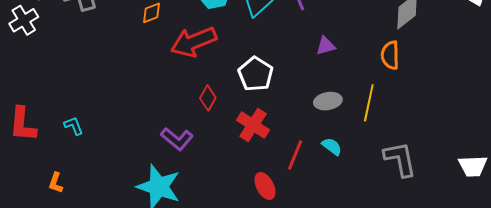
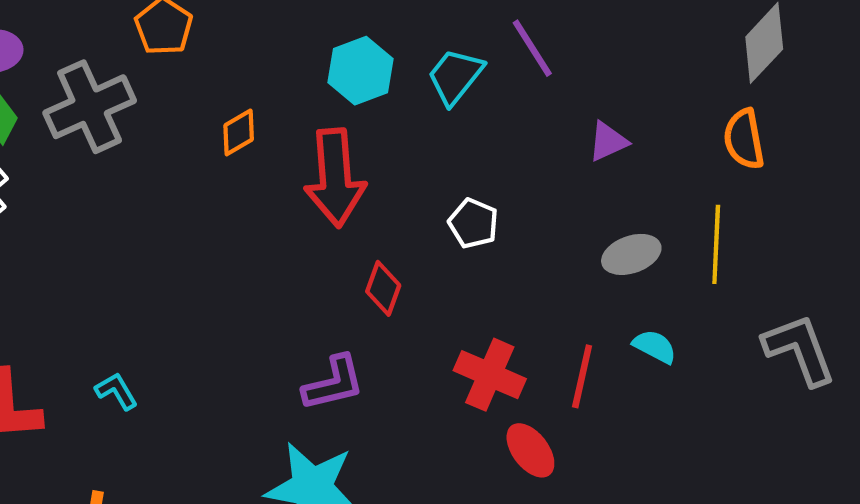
red arrow: (194, 42) -> (335, 178), turned -63
white pentagon: (256, 74) -> (473, 223), size x0.7
red cross: (253, 125) -> (490, 375), moved
purple L-shape: (177, 139) -> (334, 383), turned -44

